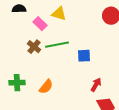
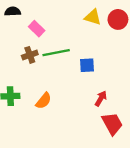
yellow triangle: (59, 14) -> (93, 17), moved
brown cross: (34, 47) -> (30, 55), turned 32

